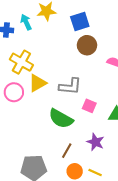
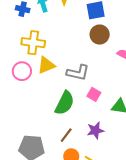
yellow cross: (21, 62) -> (33, 43), turned -30
green semicircle: (61, 119) -> (65, 103), turned -100
purple star: (95, 142) -> (95, 130), turned 30

